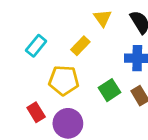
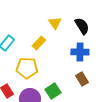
green square: (109, 90) -> (53, 91), moved

